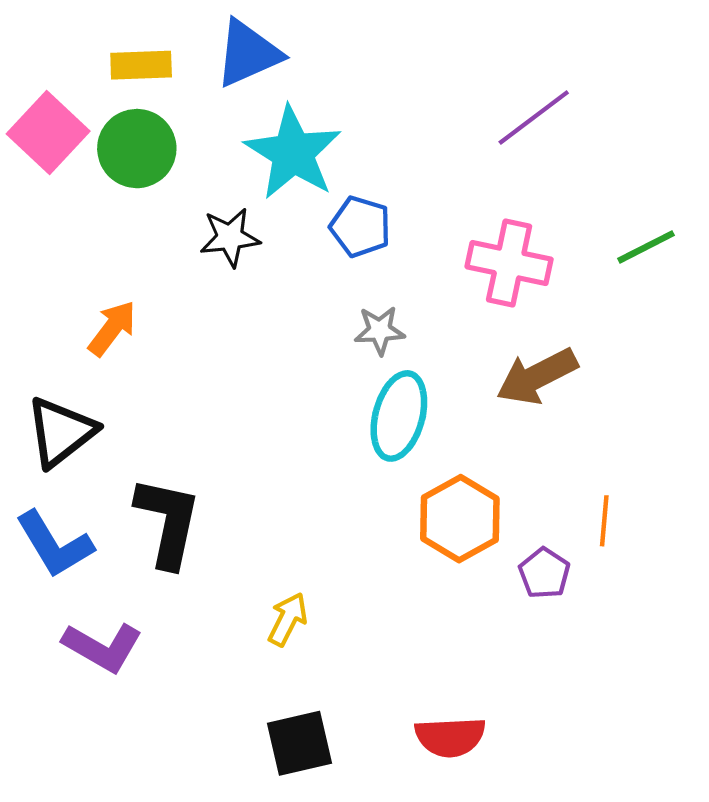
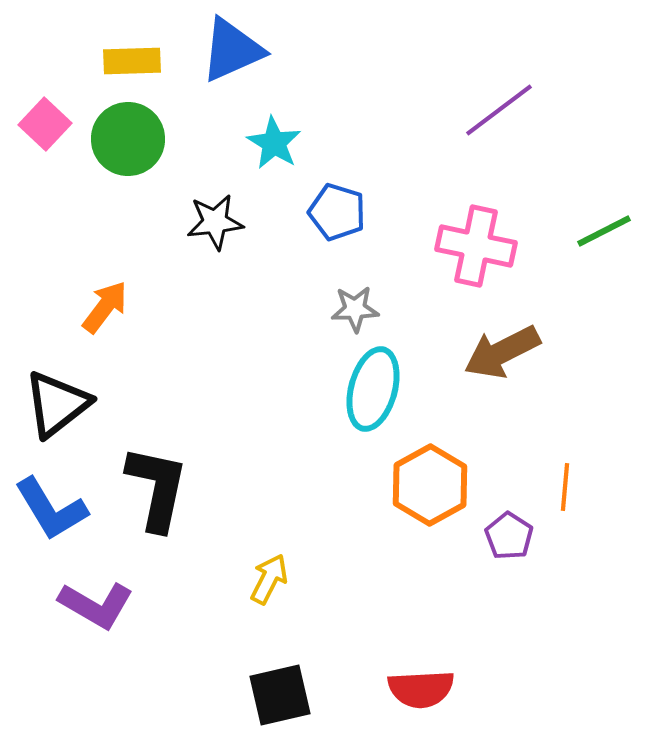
pink square: (48, 133) -> (45, 124), size x0.7
cyan star: (293, 153) -> (274, 143), size x0.6

